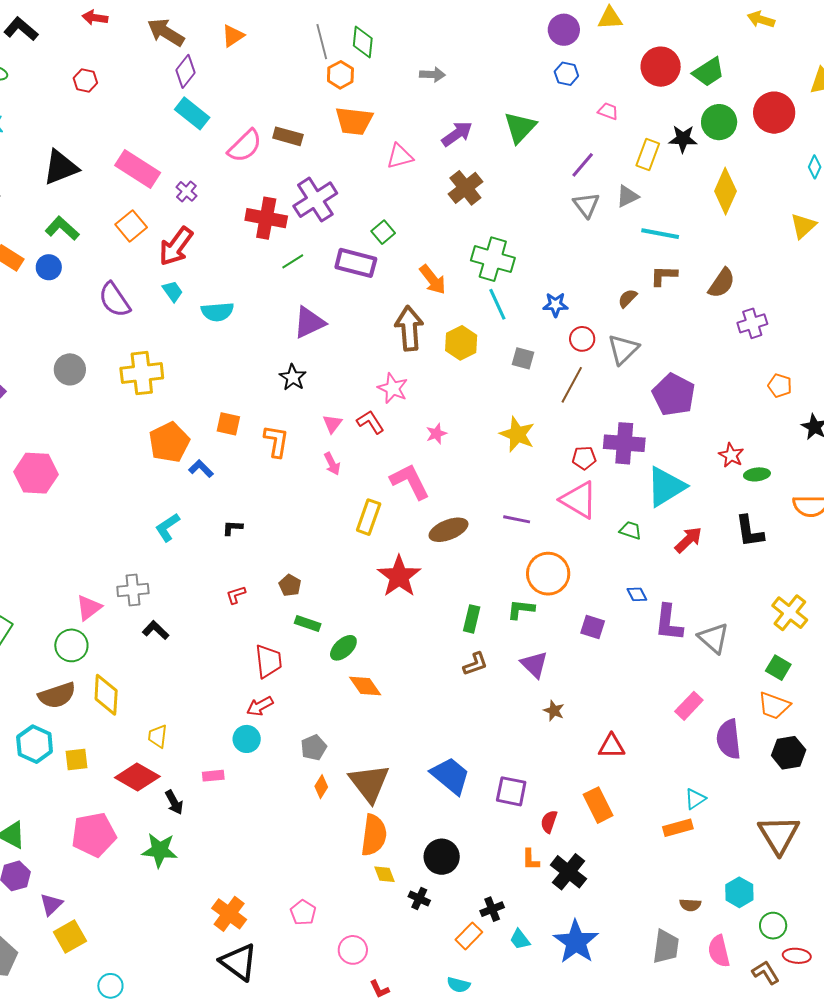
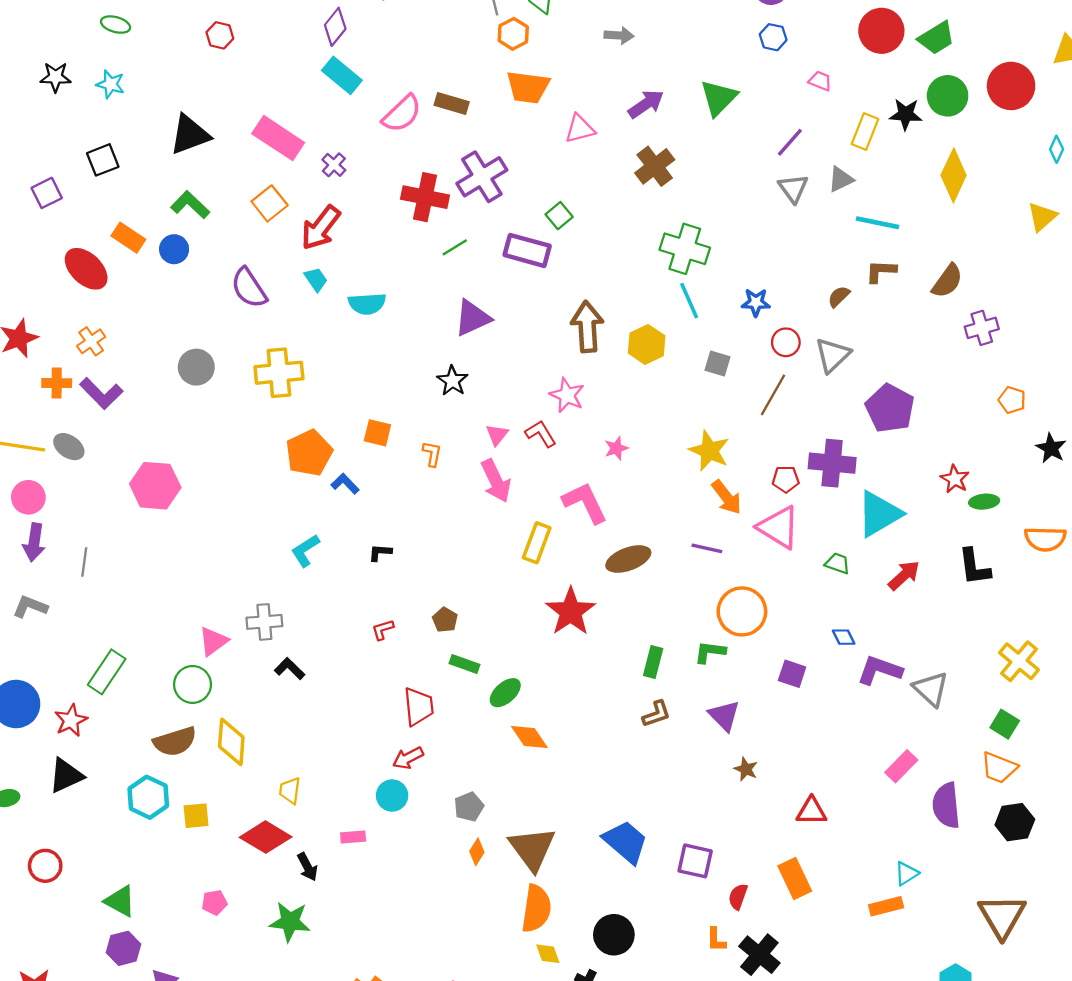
orange arrow: (433, 280) -> (727, 497), moved
orange L-shape: (276, 441) -> (432, 454), size x0.7
pink arrow: (332, 464) -> (496, 481), size x1.6
purple L-shape: (669, 623) -> (880, 670), turned 102
pink pentagon: (94, 835) -> (214, 902), size x0.5

